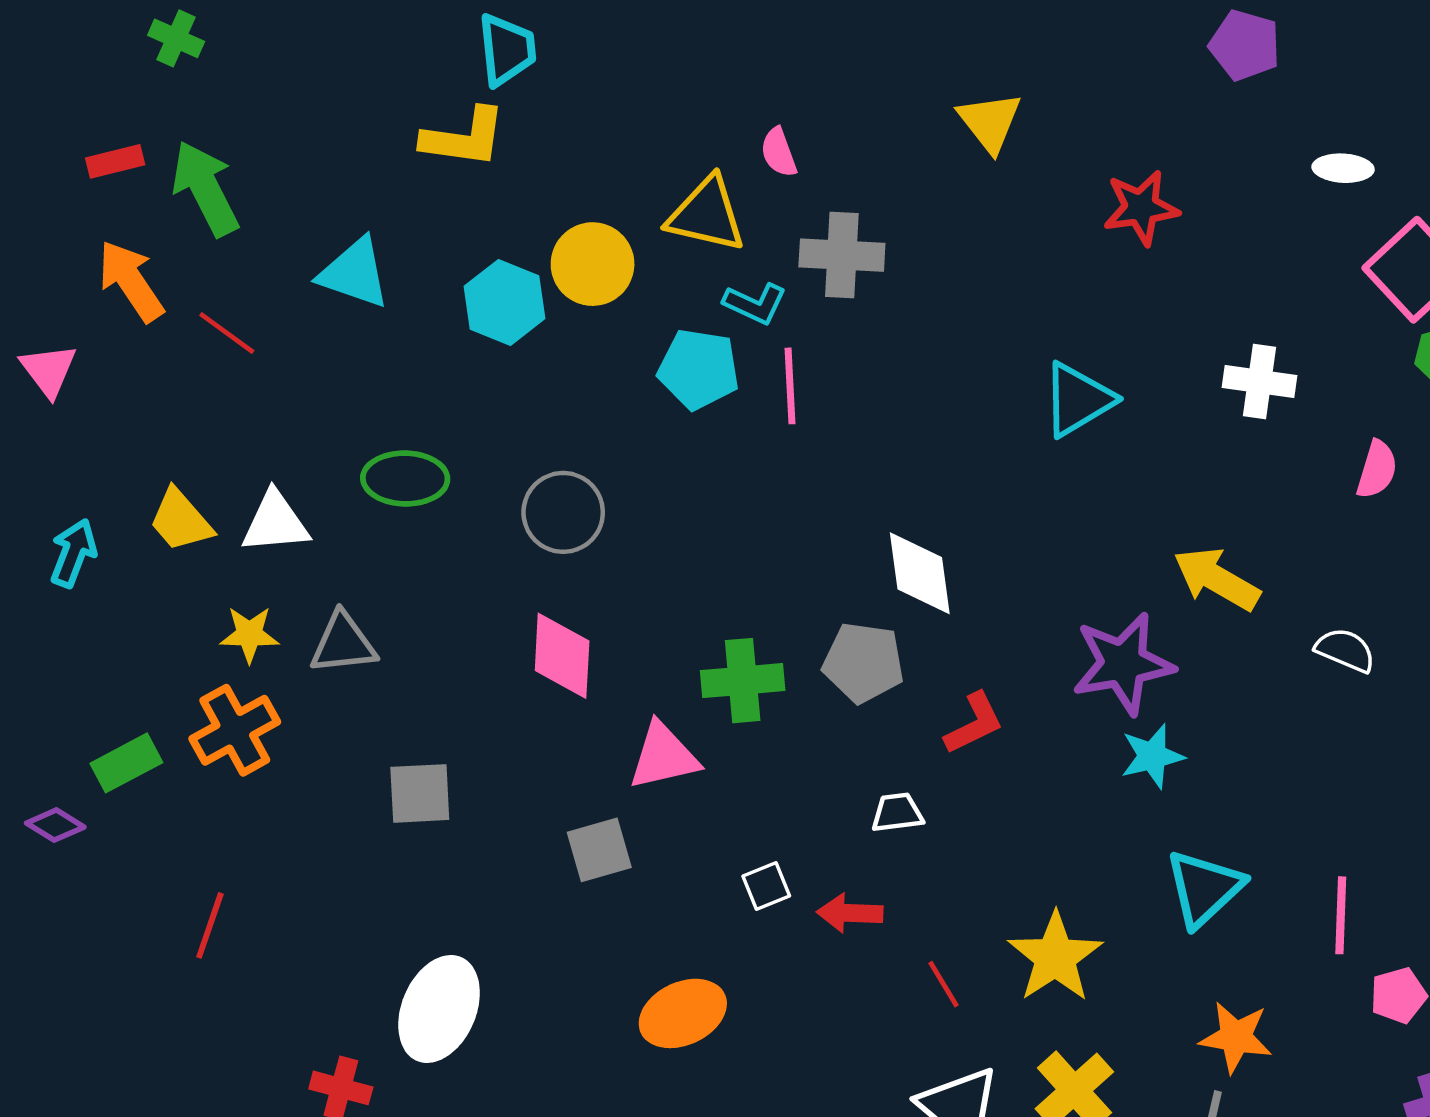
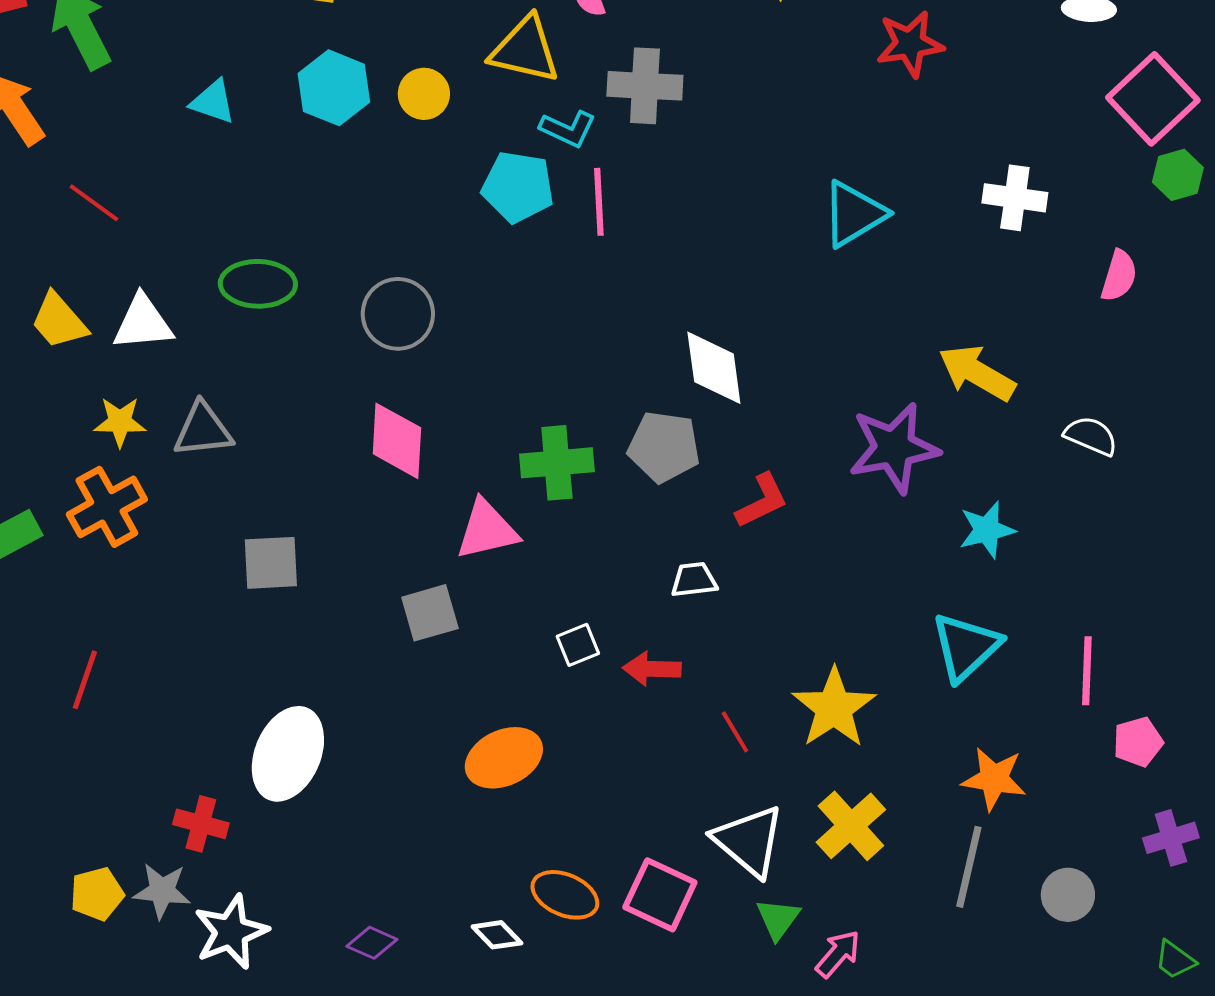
yellow circle: (593, 264) -> (424, 94), size x0.7
cyan triangle: (354, 273) -> (213, 102), size x0.7
cyan hexagon: (504, 302) -> (334, 88), moved
red line: (227, 333) -> (94, 203), moved
cyan star: (1152, 756) -> (987, 530), moved

